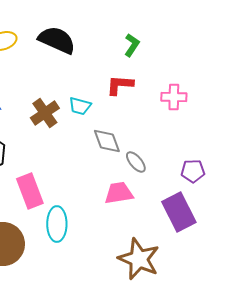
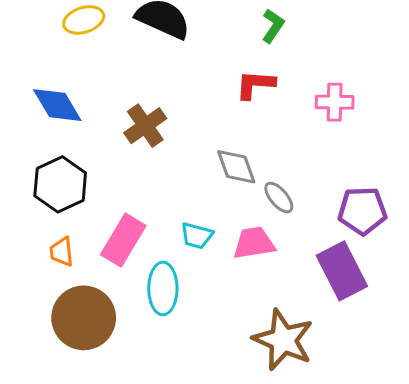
cyan trapezoid: (80, 106) -> (197, 236), moved
purple pentagon: (193, 171) -> (362, 211), size x1.4
pink rectangle: (30, 191) -> (123, 240), turned 52

